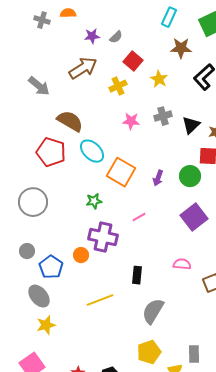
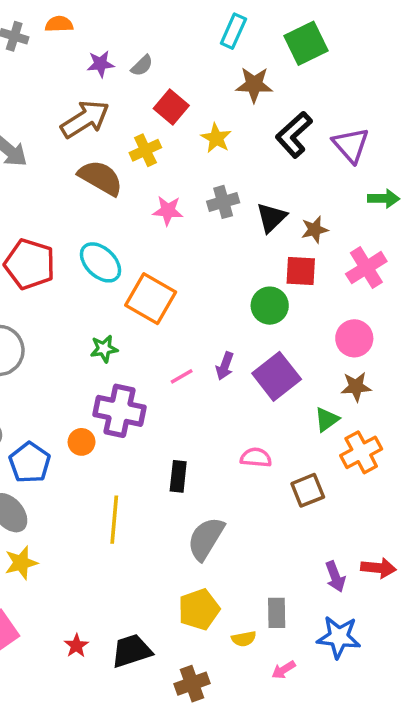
brown semicircle: (70, 121) -> (101, 178), moved
purple arrow: (158, 178) -> (225, 366), moved
yellow line: (100, 300) -> (114, 520), turned -64

